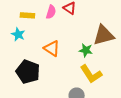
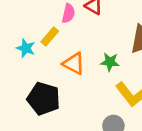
yellow rectangle: (27, 15) -> (50, 36), moved, turned -48
green star: (86, 50) -> (110, 62), moved

